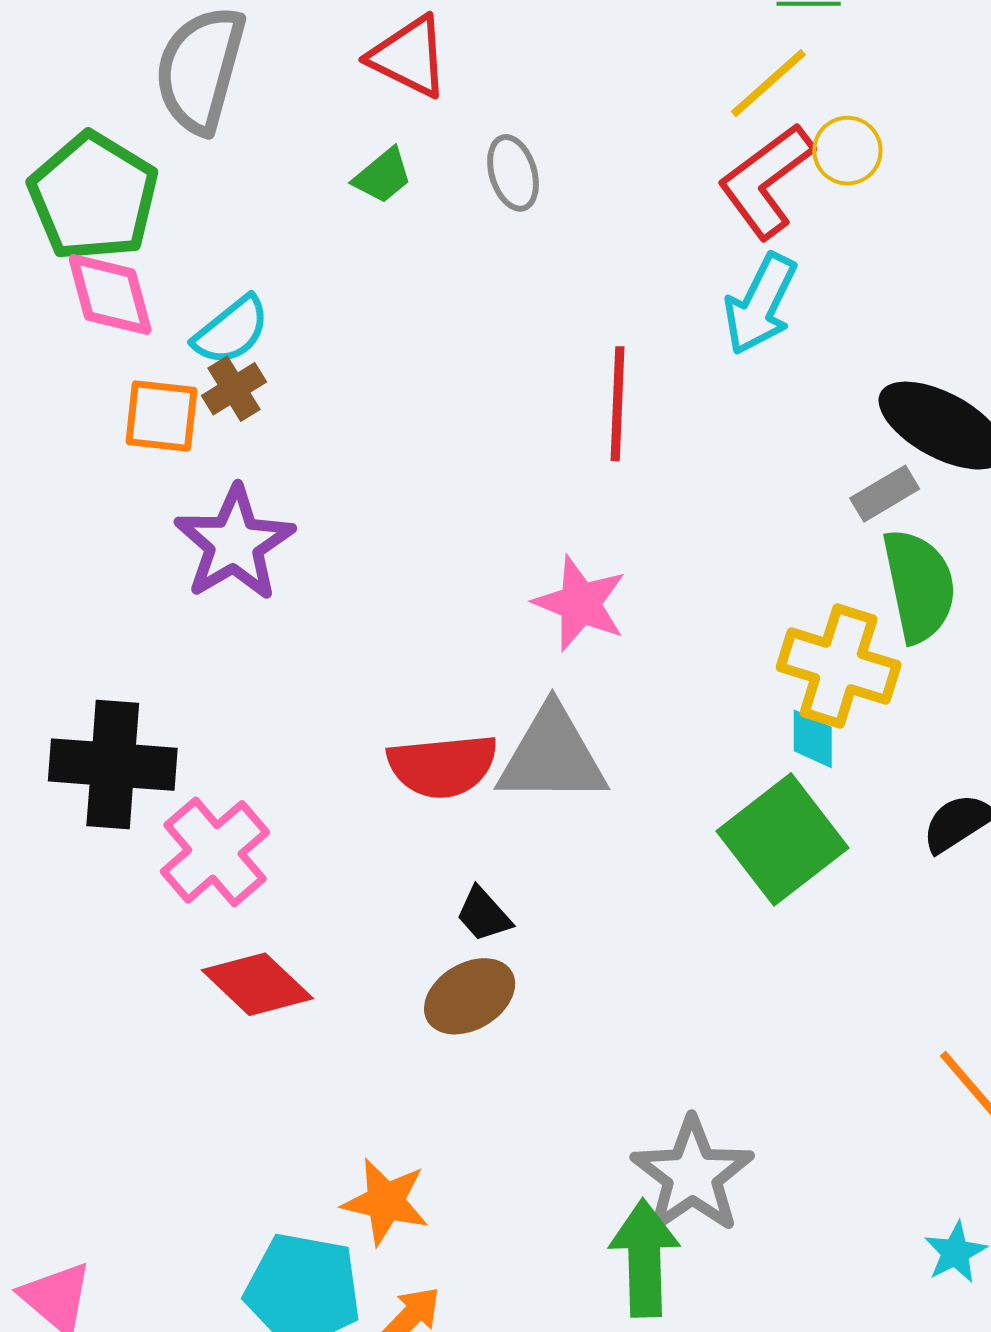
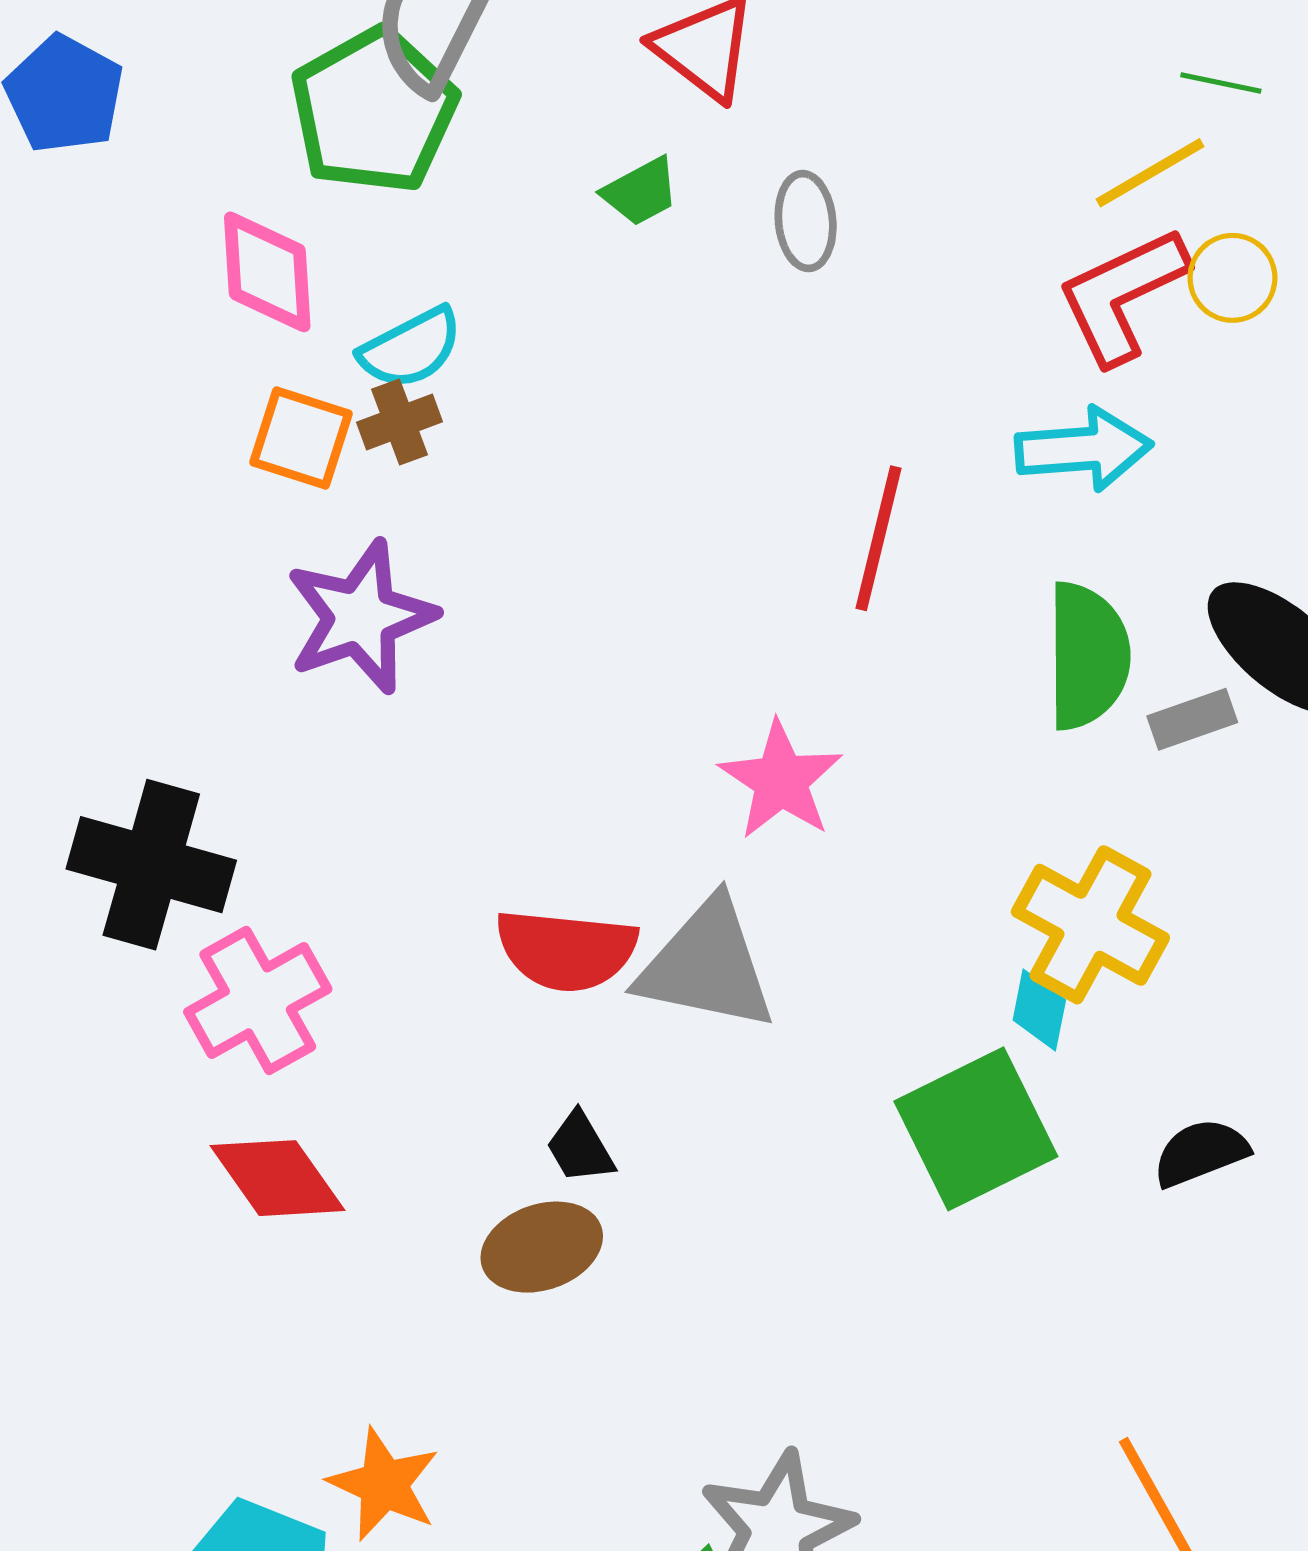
green pentagon: (93, 197) -> (374, 111), moved
cyan arrow: (760, 304) -> (1084, 449), turned -132
green semicircle: (919, 586) -> (1088, 656), moved

